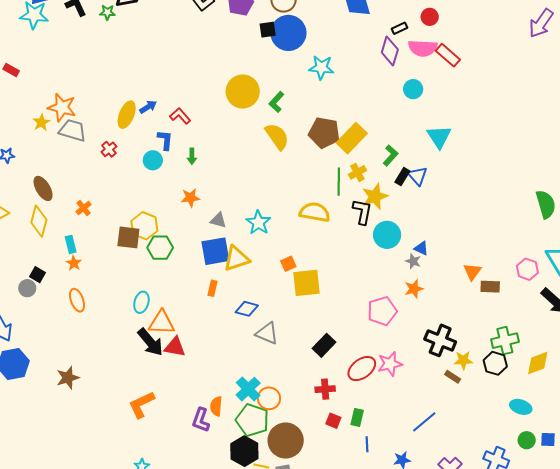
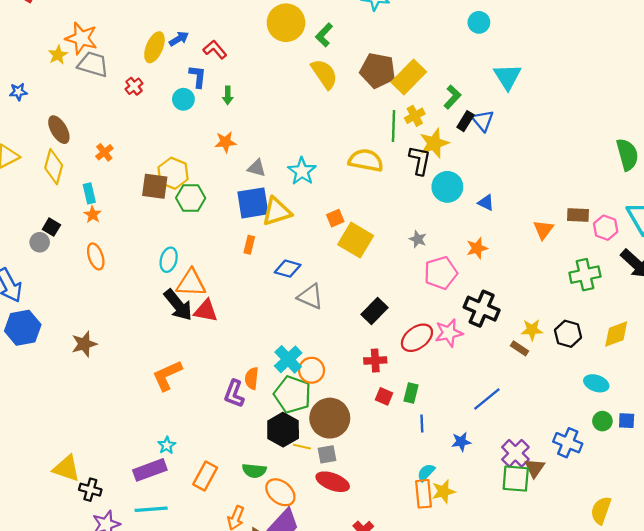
gray star: (413, 261) -> (418, 239), moved
yellow square: (307, 283) -> (356, 240), turned 36
brown rectangle: (490, 287) -> (578, 215), moved
black cross: (440, 340) -> (482, 309), moved
green cross: (505, 341) -> (585, 275), moved

